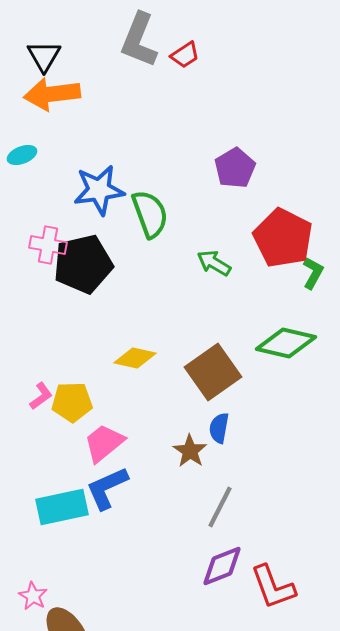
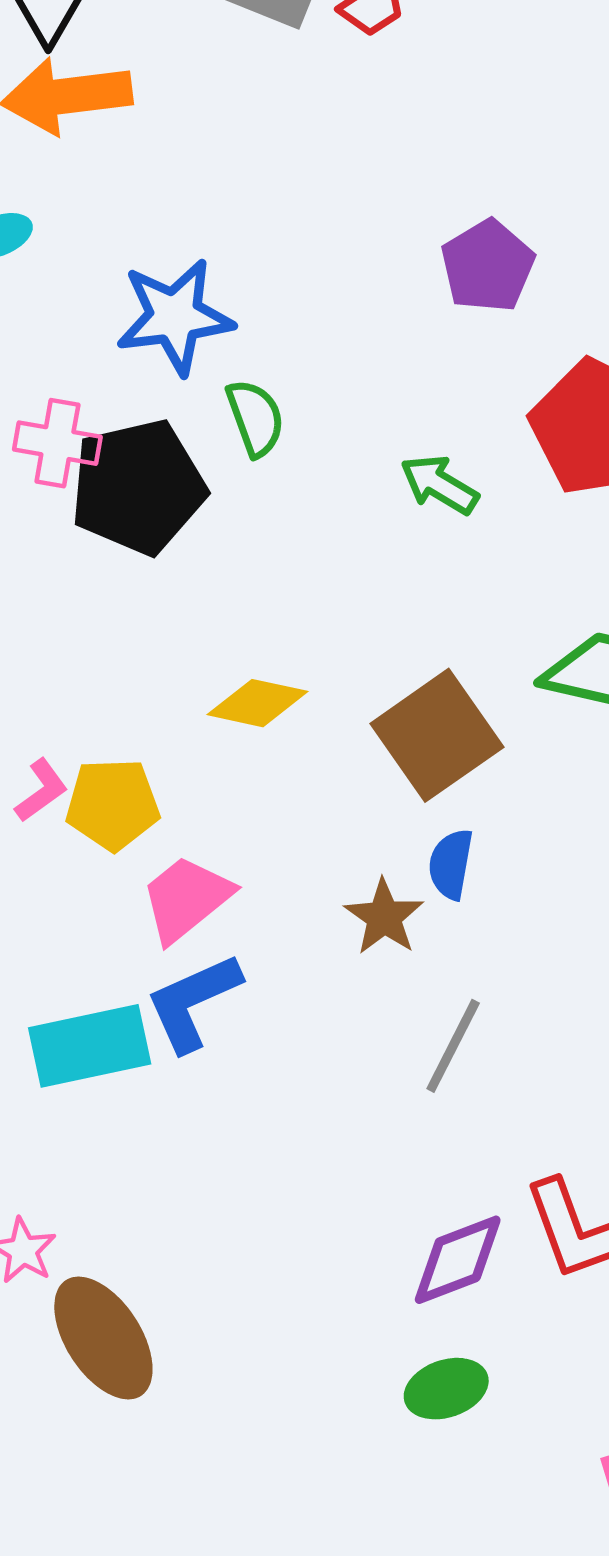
green semicircle: (150, 214) -> (255, 418), moved, size x0.7
purple diamond: (222, 566) -> (458, 1260), moved

